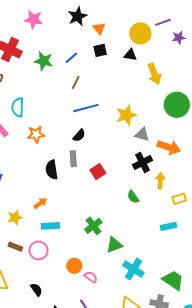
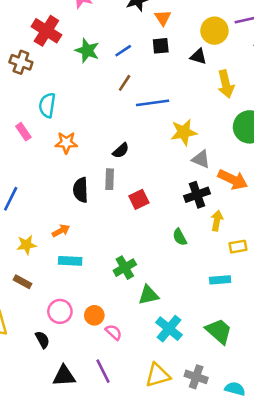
blue line: (86, 108) -> (153, 103), moved
pink circle: (39, 250) -> (60, 311), moved
green trapezoid: (173, 280) -> (219, 331), moved

